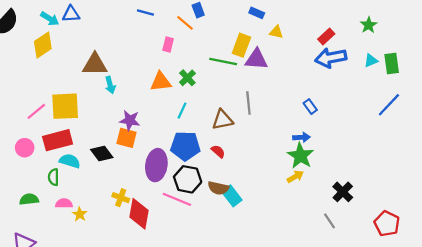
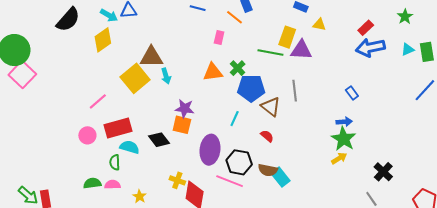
yellow square: (65, 106) -> (135, 78), moved, turned -36
cyan line: (182, 111) -> (235, 119), moved
brown triangle: (223, 120) -> (271, 107), turned 50
blue pentagon: (185, 146) -> (251, 88), moved
pink semicircle: (64, 203) -> (112, 185), moved

